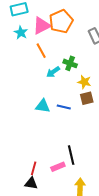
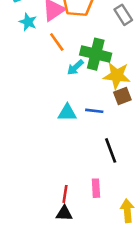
green cross: (70, 63) -> (96, 54), size x1.6
yellow star: (84, 82) -> (117, 76), size x1.5
black line: (71, 155) -> (111, 150), moved
pink rectangle: (58, 167) -> (96, 188), turned -64

